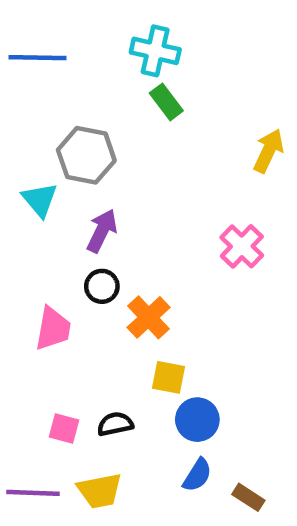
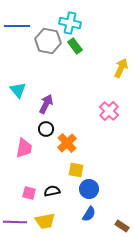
gray hexagon: (86, 155) -> (48, 41), moved
brown rectangle: (248, 497) -> (122, 226), moved

